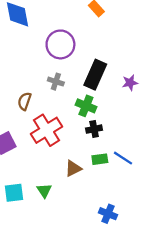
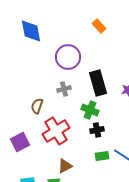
black rectangle: (95, 75) -> (98, 83), turned -40
gray cross: (56, 82) -> (64, 89), turned -32
brown triangle: (73, 168) -> (65, 166), moved

